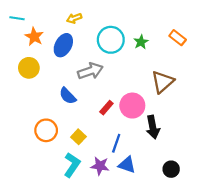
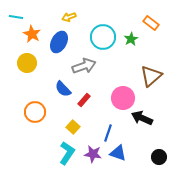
orange rectangle: (178, 38) -> (151, 23), moved
red rectangle: (106, 108) -> (84, 100), moved
black arrow: (153, 127) -> (142, 118), turned 125
orange circle: (46, 130) -> (35, 112), moved

